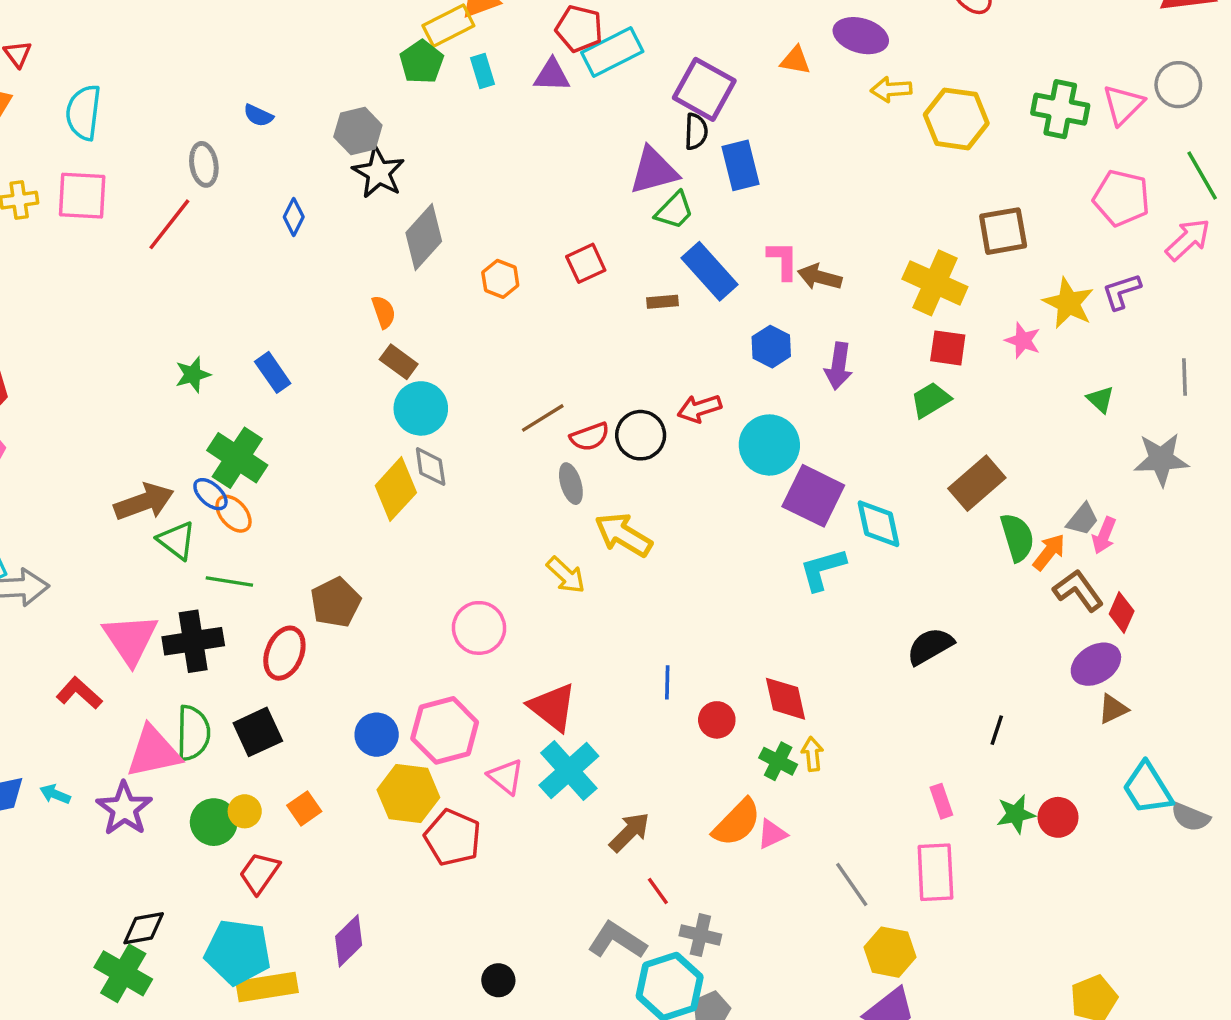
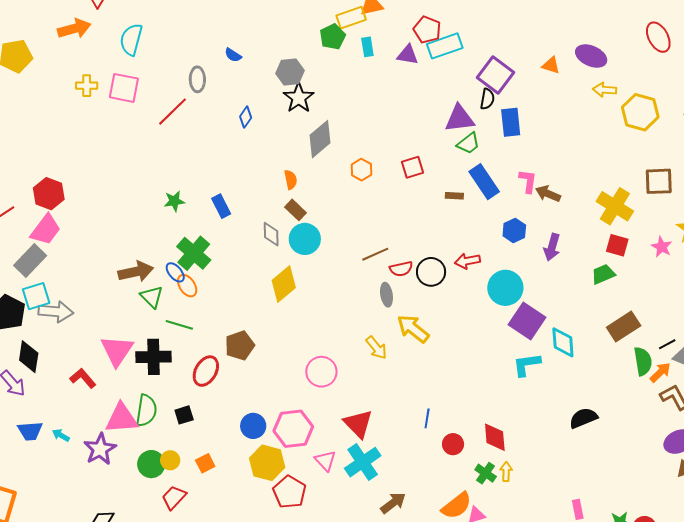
gray diamond: (431, 467) -> (271, 234), moved
black line: (997, 730) -> (667, 344), moved, turned 36
black square: (258, 732) -> (184, 415), size x0.7

